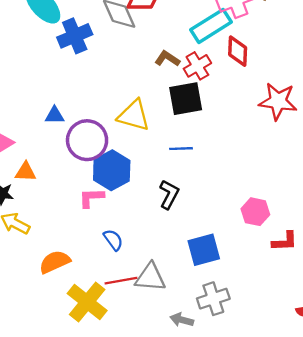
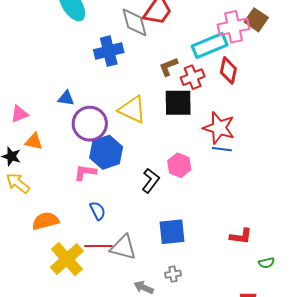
blue cross: (75, 36) -> (109, 51), moved
brown L-shape: (167, 59) -> (168, 67), turned -65
red star: (278, 101) -> (219, 128), moved
blue line: (181, 149) -> (222, 149), moved
pink hexagon: (255, 212) -> (179, 165), moved
gray cross: (213, 299) -> (173, 274), size x0.6

